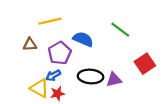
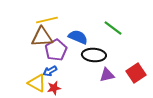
brown triangle: (30, 45) -> (42, 37), moved, size x1.6
red square: (145, 64) -> (136, 73), moved
black ellipse: (91, 76) -> (94, 55), moved

